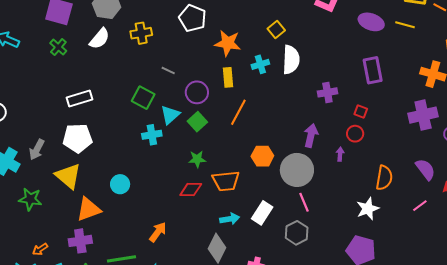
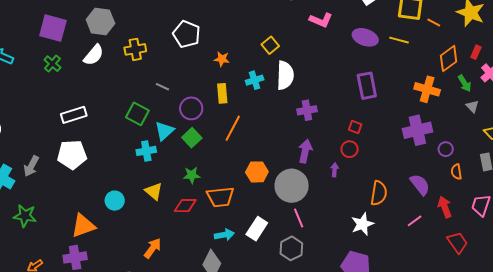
orange star: (228, 43) -> (222, 59), size x0.6
purple cross: (327, 92) -> (307, 110), moved
yellow triangle: (68, 176) -> (154, 191), moved, size x0.7

